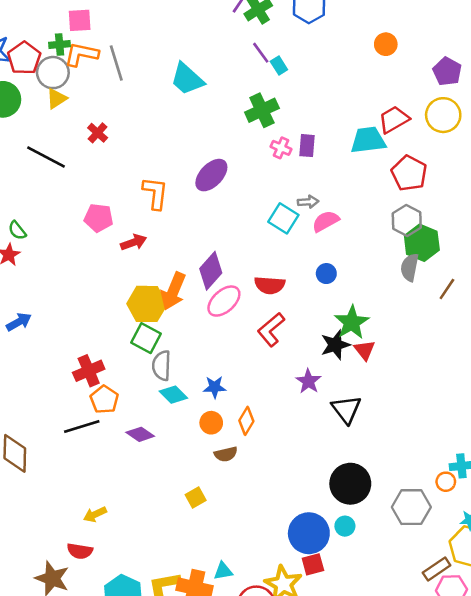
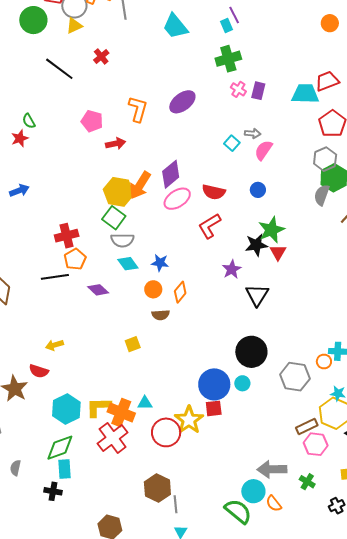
cyan rectangle: (279, 66) -> (226, 26), moved
cyan square: (283, 218) -> (232, 143), size x0.7
pink semicircle: (326, 221) -> (263, 150), turned -35
gray semicircle: (162, 366) -> (122, 240), turned -100

